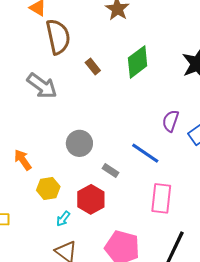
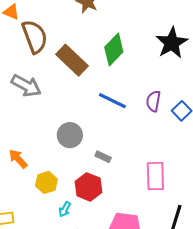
brown rectangle: (93, 66) -> (72, 60), size x2.0
blue line: (145, 153) -> (112, 101), moved

